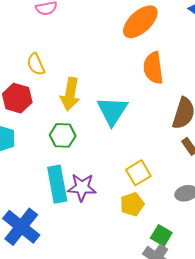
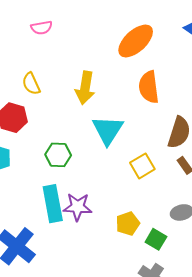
yellow arrow: (70, 94) -> (85, 88), moved
yellow square: (138, 173) -> (142, 166), moved
green square: (161, 235) -> (156, 239), moved

